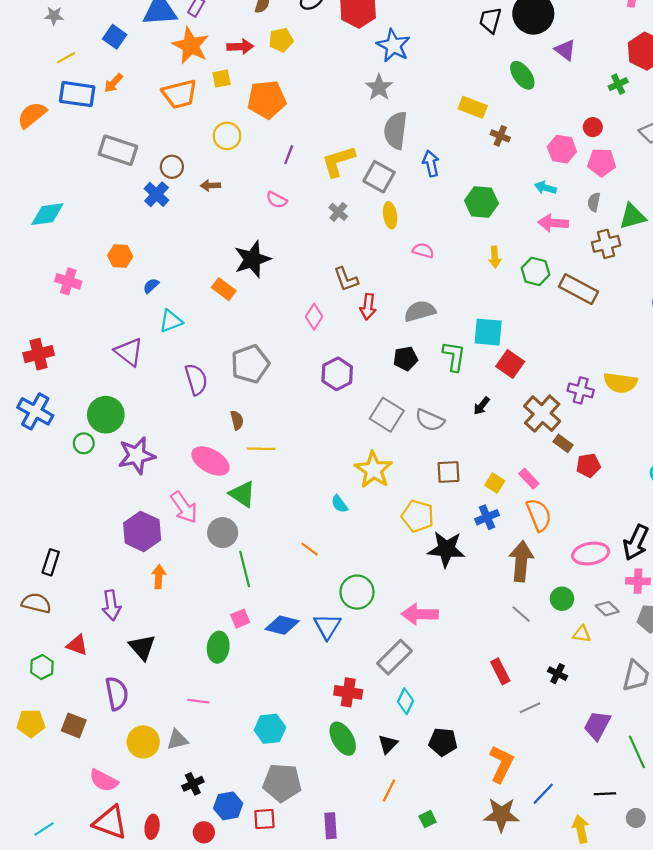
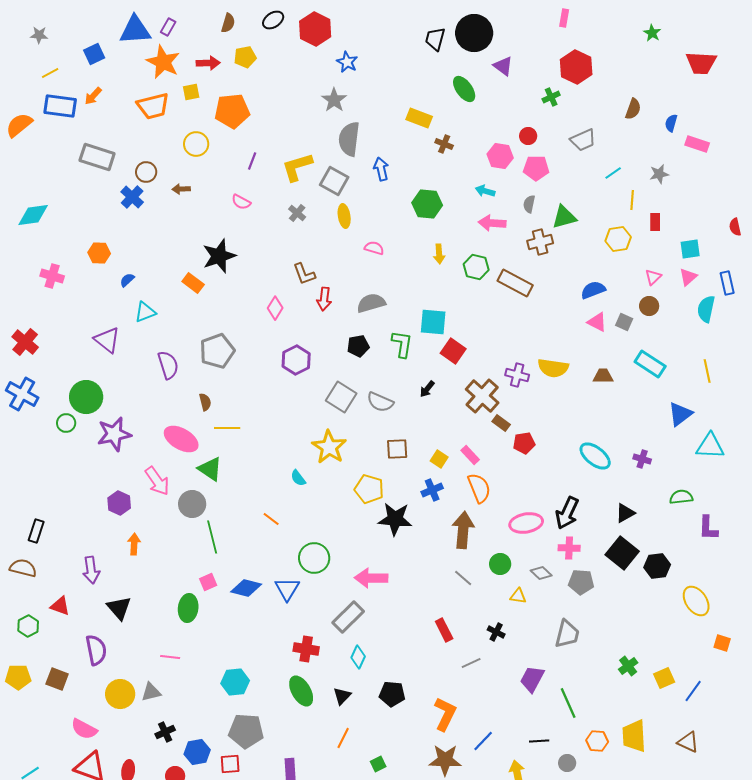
blue square: (115, 37) -> (94, 54), turned 30
blue star: (393, 46) -> (347, 62), size x0.7
red cross: (39, 354) -> (25, 342), turned -36
purple hexagon: (142, 531) -> (119, 503), size x0.7

